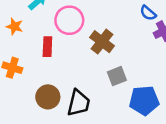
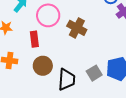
gray square: (117, 76) -> (94, 73), moved
brown circle: (48, 97) -> (43, 66), moved

